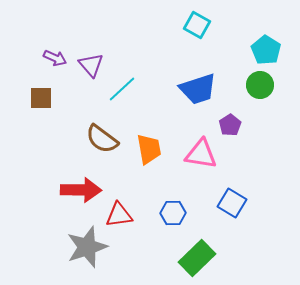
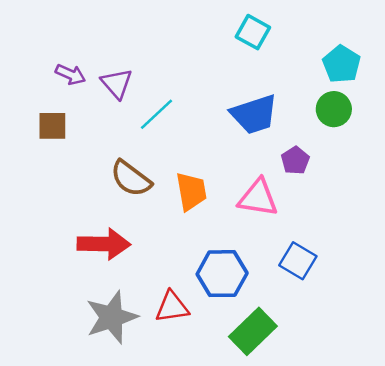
blue hexagon: (173, 213) -> (222, 274), size x1.5
red triangle: (119, 215) -> (172, 307), moved

